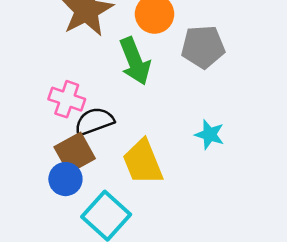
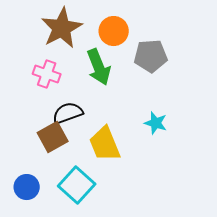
pink cross: (67, 99) -> (47, 74), moved
blue circle: (65, 179) -> (27, 187), moved

